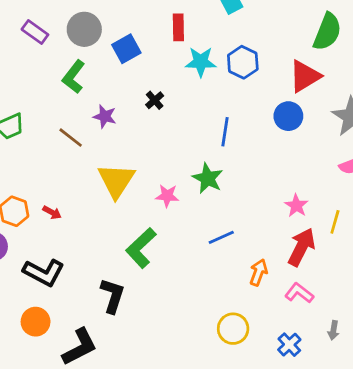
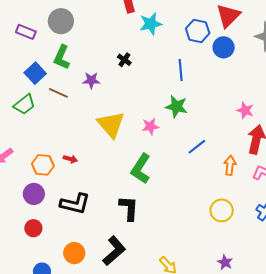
blue square: (126, 49) -> (35, 73), moved
blue hexagon: (243, 62) -> (198, 31), moved
brown line: (71, 138) -> (58, 93), moved
orange circle: (36, 322) -> (74, 253), moved

